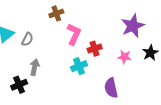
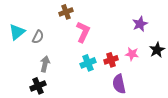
purple star: (133, 26) -> (140, 24), size x0.7
red cross: (95, 49) -> (111, 60), moved
black cross: (19, 85) -> (38, 86), moved

